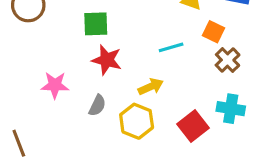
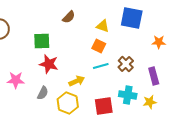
orange square: (213, 32) -> (99, 46), moved
cyan line: (171, 47) -> (101, 66), moved
red square: (193, 126) -> (104, 106), turned 30

